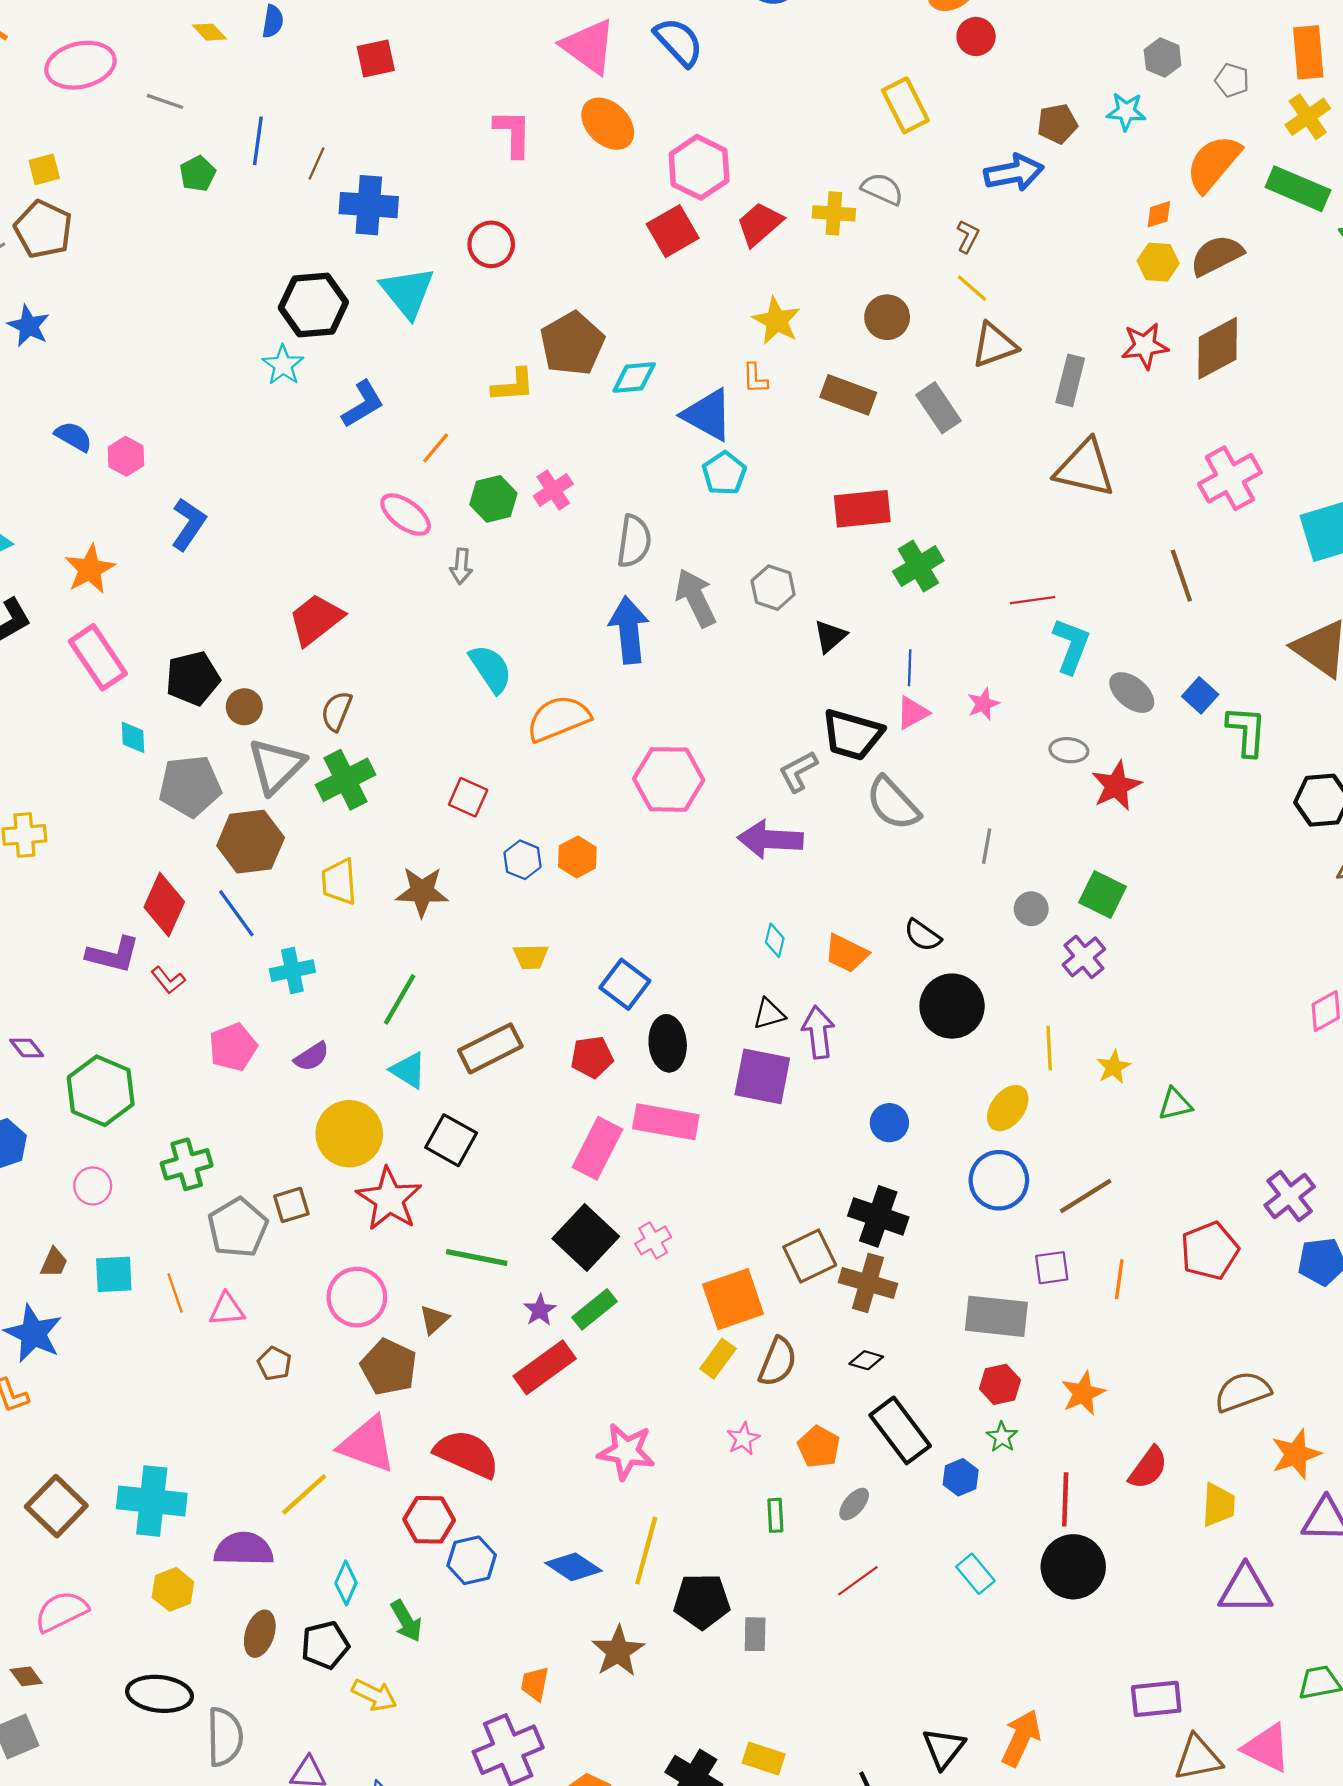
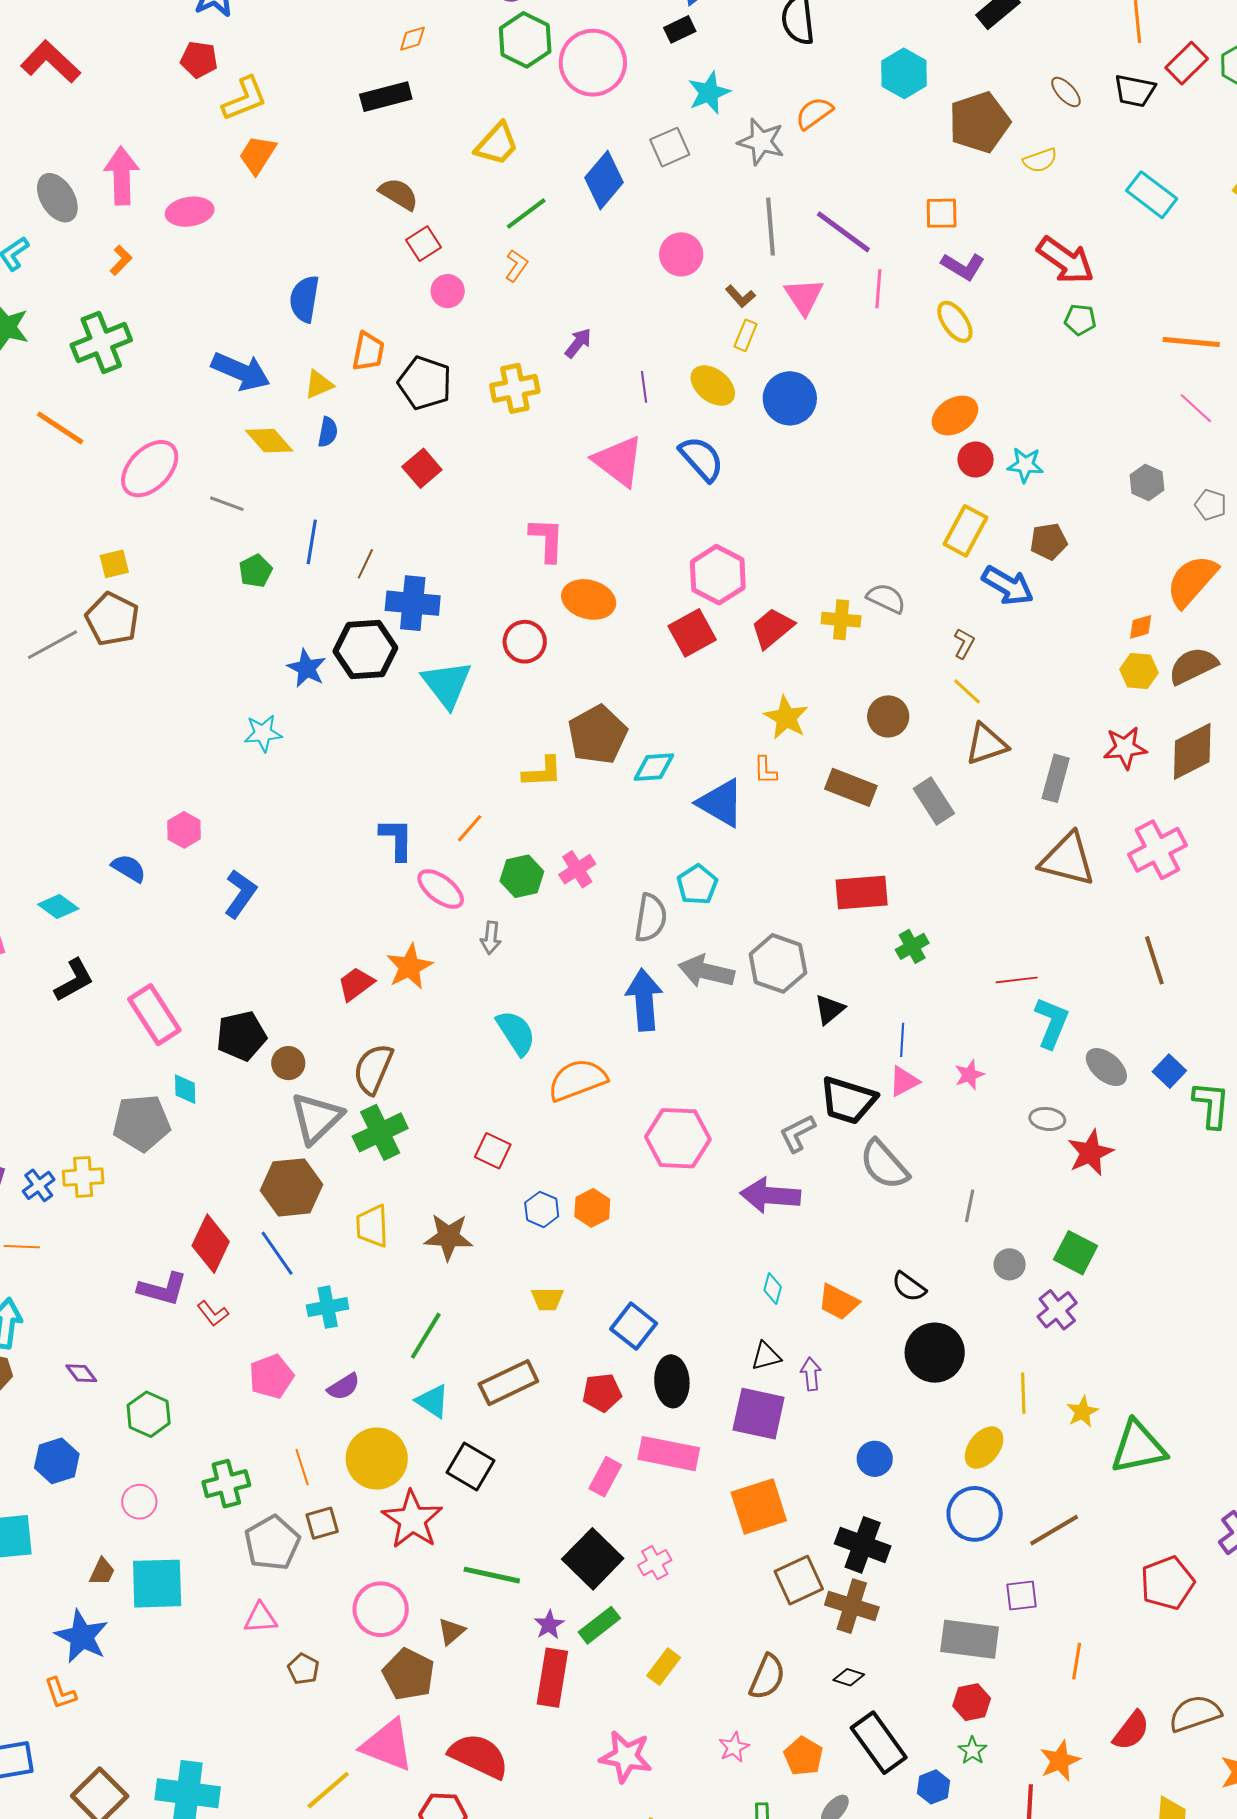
yellow diamond: (209, 32) -> (269, 441), size x1.5
red square: (376, 59) -> (422, 468), turned -30
pink ellipse: (80, 65) -> (150, 469), turned -34
yellow rectangle: (905, 105) -> (965, 531), moved, turned 54
cyan star: (1126, 111) -> (1025, 465), moved
orange ellipse: (608, 124) -> (589, 599), moved, turned -30
blue arrow: (1014, 173) -> (1008, 586), turned 40
black hexagon: (313, 305) -> (365, 650), moved
blue star: (29, 326) -> (307, 668), moved
cyan star: (283, 365) -> (263, 733), moved, turned 30
blue L-shape: (363, 404) -> (397, 839), moved, turned -60
blue semicircle: (73, 436) -> (129, 868), moved
cyan pentagon: (724, 473) -> (697, 885), moved
pink cross: (1230, 478) -> (1157, 850), moved
green cross: (918, 566) -> (912, 946), size x0.7
orange star: (90, 569) -> (409, 967), moved
gray hexagon: (773, 588) -> (778, 963), size x1.4
gray arrow: (696, 598) -> (706, 971), turned -52
red trapezoid: (316, 619) -> (356, 984), size x0.7
brown semicircle: (337, 711) -> (373, 1069), size x1.4
gray pentagon: (190, 786) -> (141, 1123), moved
purple arrow: (818, 1032) -> (811, 1374), size x0.7
green hexagon: (101, 1091) -> (149, 1414), size x0.7
green triangle: (1175, 1104) -> (1138, 1447), size x1.8
pink rectangle: (598, 1148) -> (605, 1477), size x0.7
cyan square: (114, 1274) -> (157, 1584), size x1.5
orange line: (1119, 1279) -> (1077, 1661), moved
orange line: (175, 1293) -> (302, 1467), moved
orange square: (733, 1299) -> (759, 1506), moved
yellow rectangle: (718, 1359) -> (664, 1667), moved
red rectangle: (545, 1367) -> (552, 1678), turned -46
orange star: (1083, 1393) -> (1060, 1761), moved
red semicircle: (1148, 1468) -> (1131, 1731), moved

